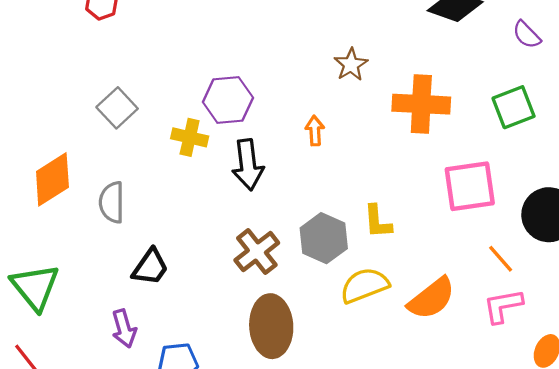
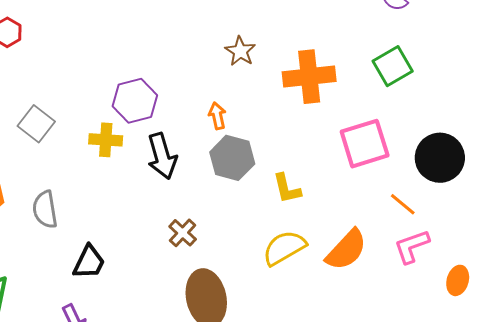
gray hexagon: (324, 238) -> (232, 158), moved
brown cross: (257, 251) -> (183, 233), size x0.7

